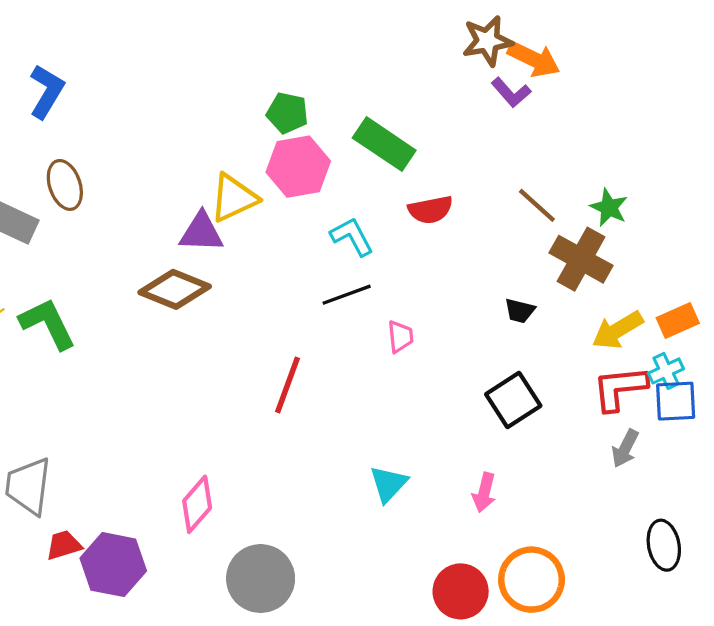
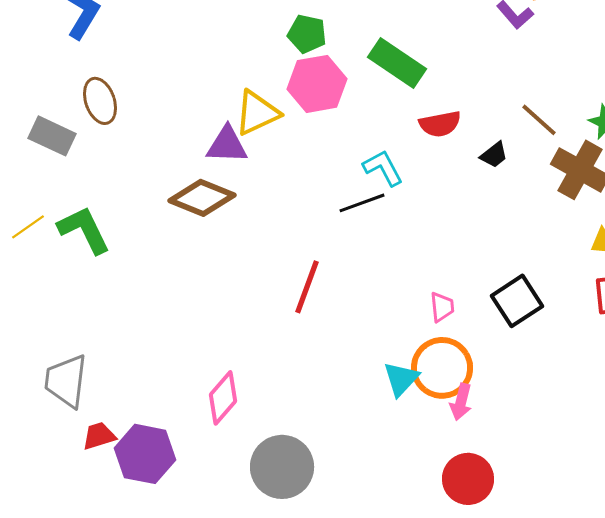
cyan L-shape: (352, 237) -> (383, 168), moved
black trapezoid: (520, 311) -> (494, 155), moved, turned -52
pink trapezoid: (400, 337) -> (442, 307), moved
pink arrow: (484, 492) -> (461, 402), moved
orange circle: (532, 580) -> (442, 368), moved

